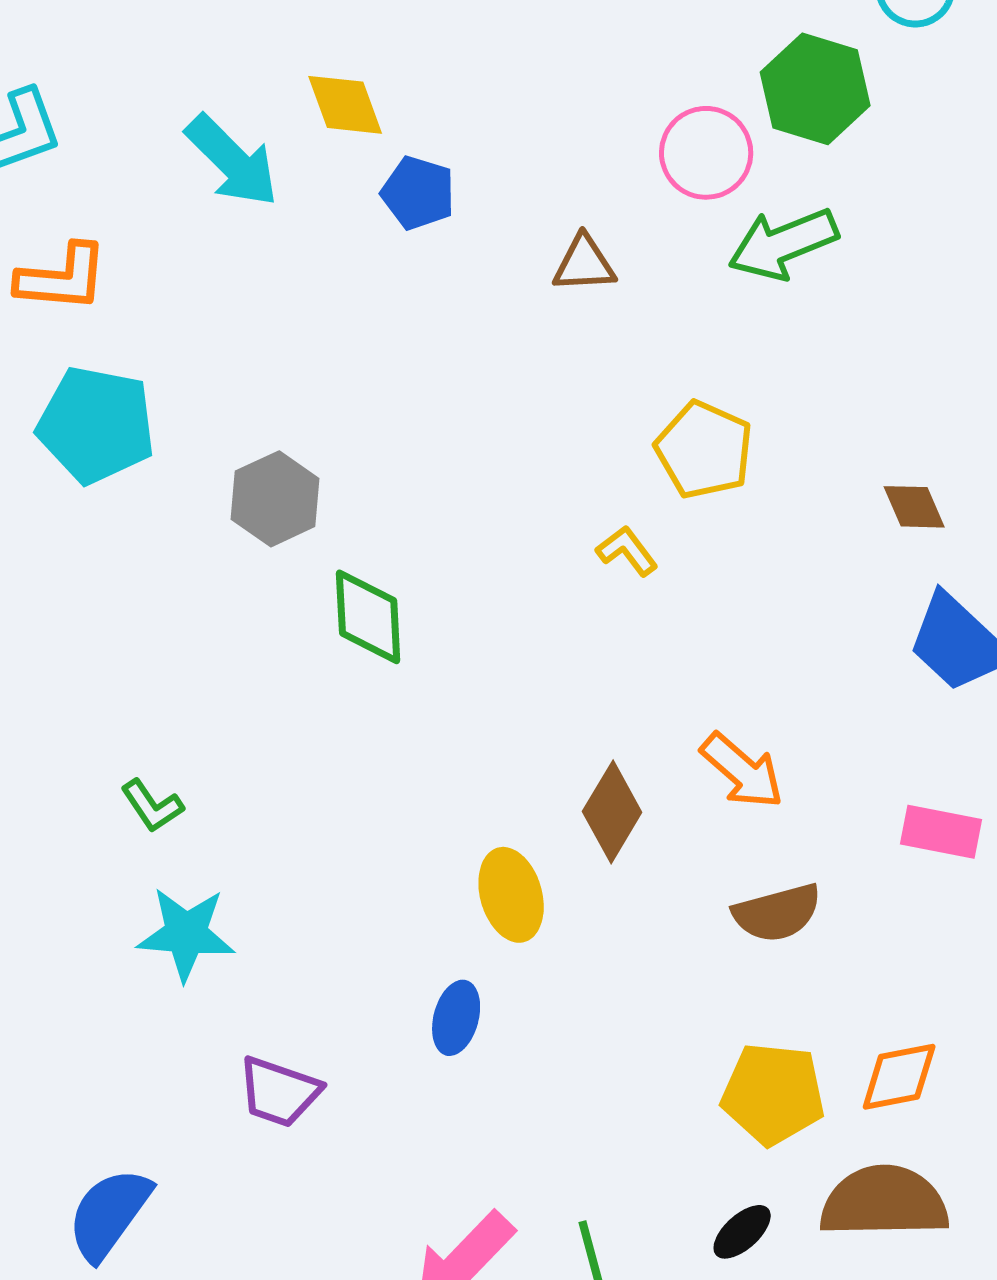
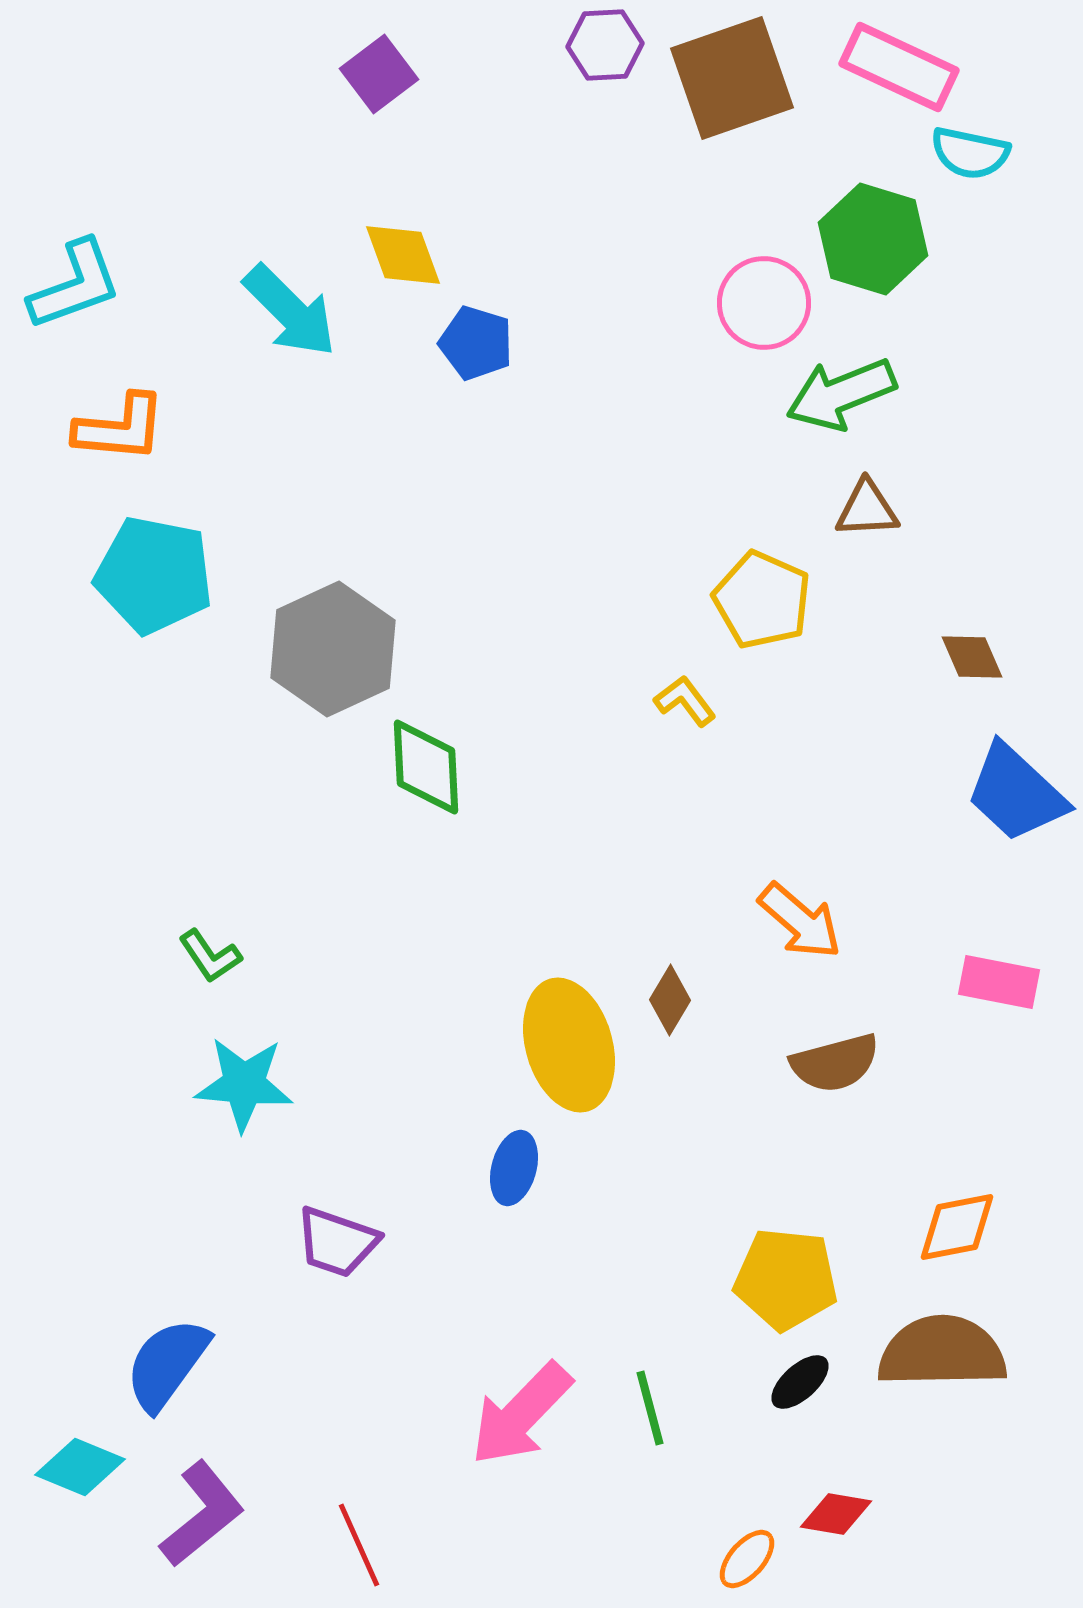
brown triangle: (584, 264) -> (867, 509), moved
gray hexagon: (275, 499) -> (333, 649), size x1.4
brown diamond: (612, 812) -> (670, 1000), moved, size x0.7
yellow ellipse: (511, 895) -> (569, 1045), size x1.4
yellow pentagon: (773, 1094) -> (786, 1279), moved

